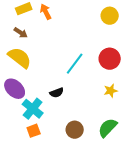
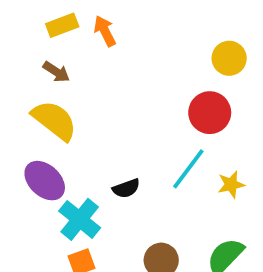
yellow circle: (110, 16) -> (229, 58), moved
red circle: (110, 59) -> (210, 113), moved
cyan line: (75, 64) -> (188, 169), moved

